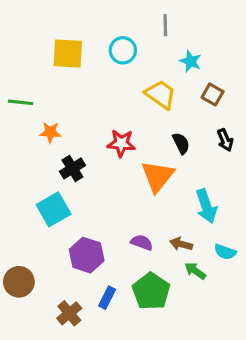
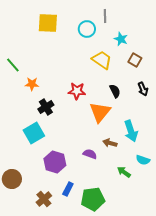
cyan circle: (123, 50) -> (87, 29), moved
yellow square: (68, 53) -> (48, 23), moved
green line: (20, 102) -> (13, 65), turned 42
brown arrow: (181, 244) -> (110, 143), moved
green pentagon: (151, 291) -> (93, 199), moved, turned 30

